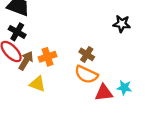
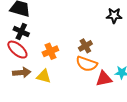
brown cross: (87, 54) -> (85, 46), turned 32
brown arrow: (26, 61) -> (22, 73), moved, turned 60

